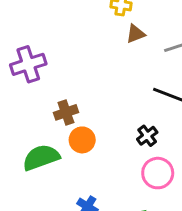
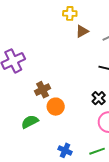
green semicircle: (41, 157) -> (30, 122), size x0.7

